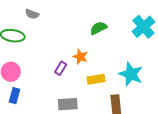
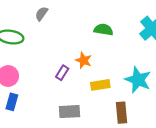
gray semicircle: (32, 14) -> (41, 14), moved, turned 104
green semicircle: (98, 28) -> (103, 30), turned 36

